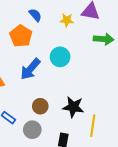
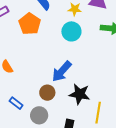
cyan circle: (60, 57) -> (71, 31), moved
blue arrow: (30, 69) -> (62, 71), moved

